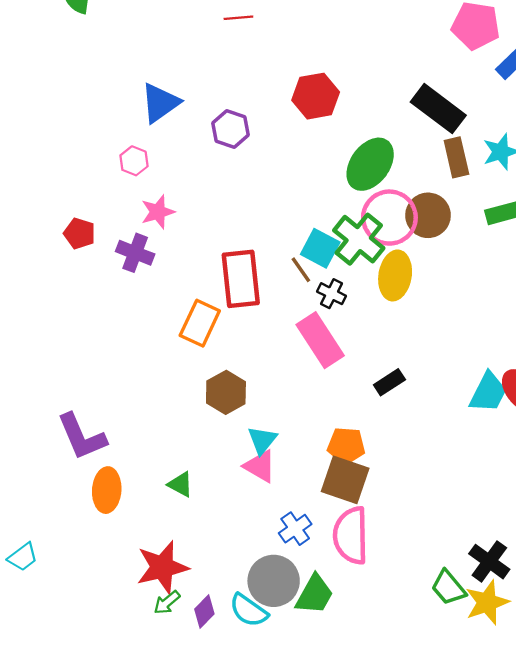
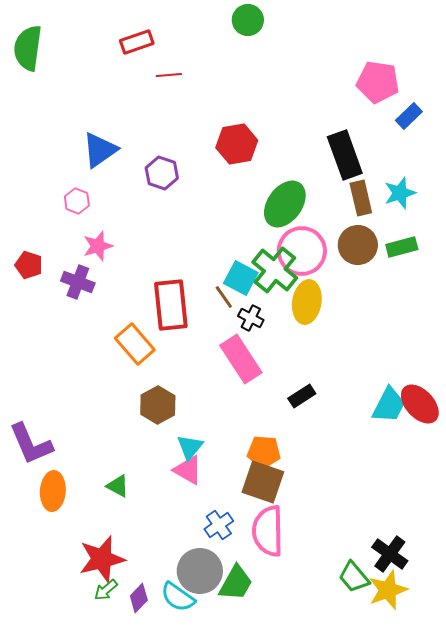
black rectangle: (438, 109) -> (345, 155), turned 33
brown circle: (428, 215) -> (358, 245), moved
orange rectangle: (200, 323) -> (135, 344), turned -66

